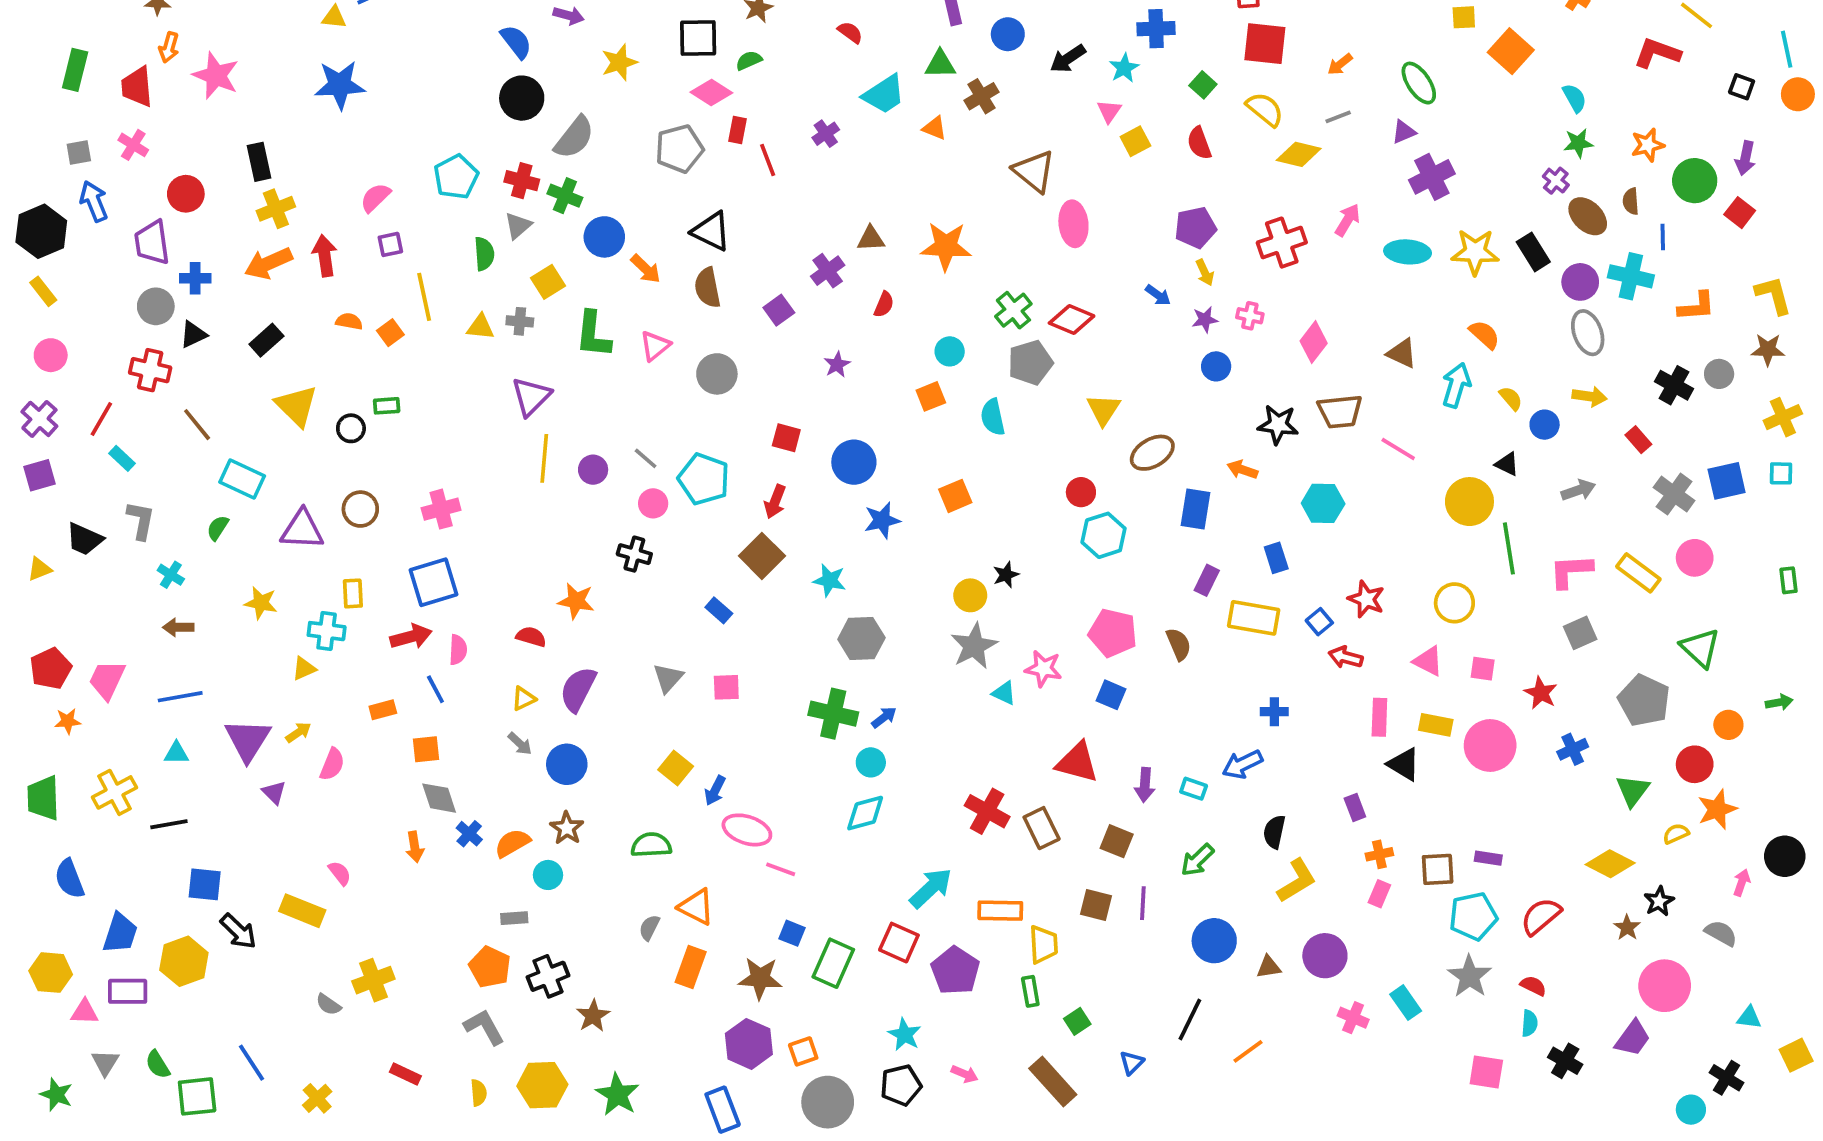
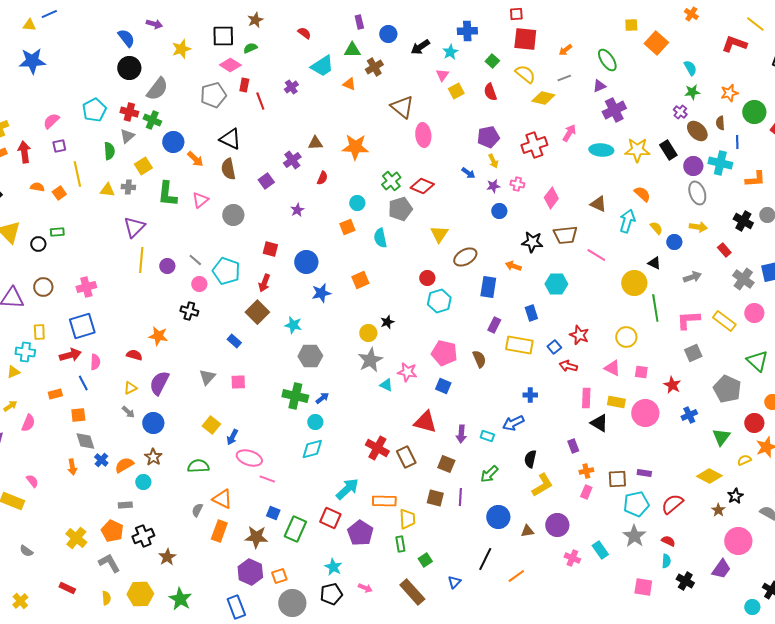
yellow cross: (373, 980) -> (76, 538), moved, turned -30

